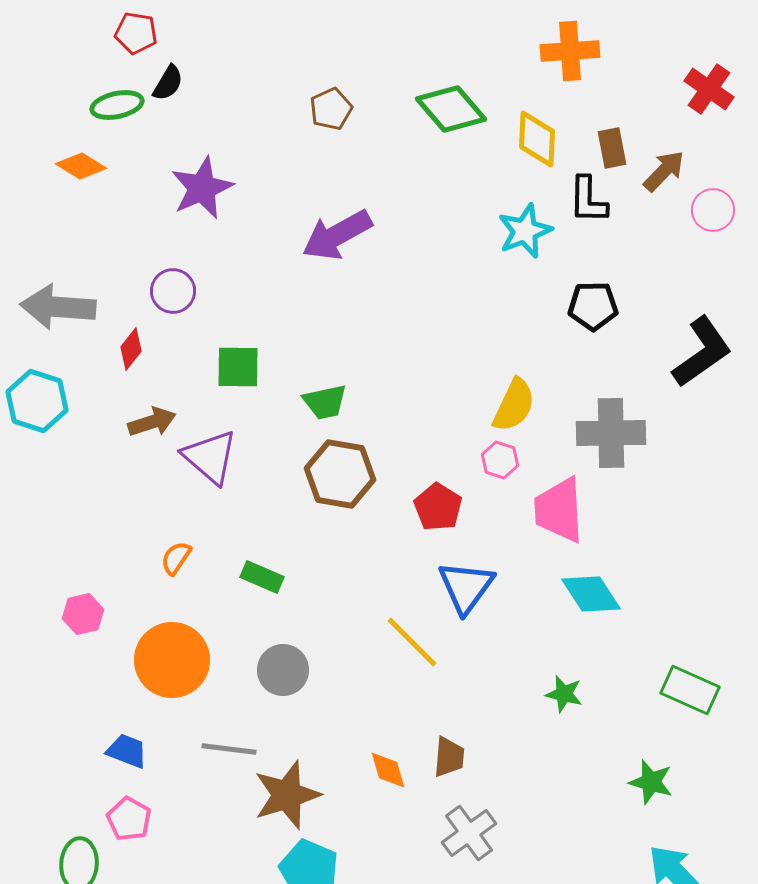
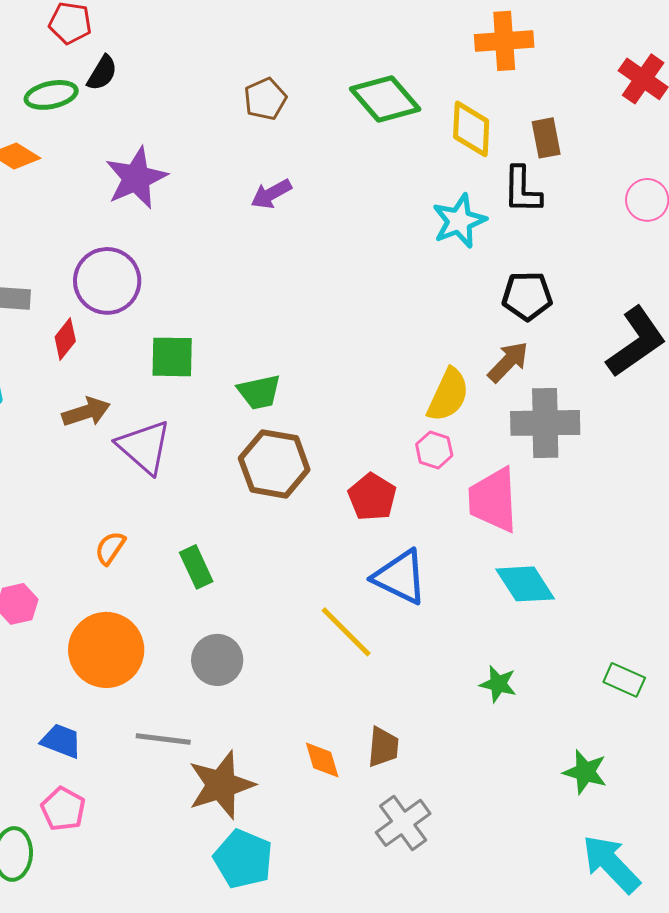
brown arrow: (664, 171) -> (508, 362), moved
purple arrow: (337, 235) -> (271, 194), moved, size x0.6
purple circle: (173, 291) -> (107, 281), size x1.5
green rectangle: (262, 577) -> (196, 567), turned 42
blue triangle: (466, 587) -> (400, 577), turned -40
green rectangle: (690, 690) -> (624, 680), size x0.7

